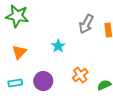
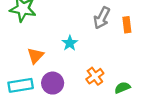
orange triangle: (19, 52) -> (35, 56), moved
cyan rectangle: (15, 83) -> (21, 85), size x1.5

